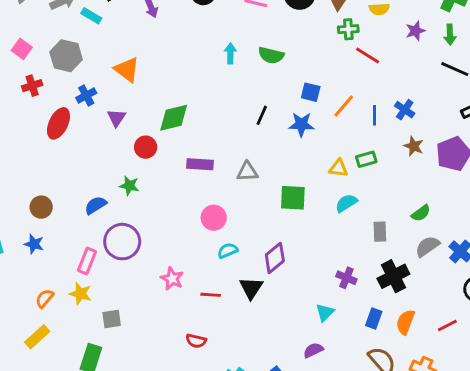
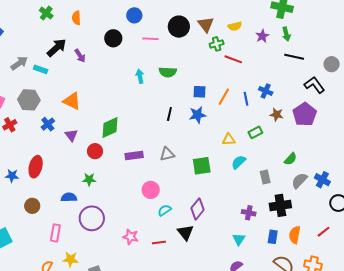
red ellipse: (58, 123) -> (36, 167), moved
green rectangle: (366, 159) -> (255, 132), moved
blue semicircle: (96, 205) -> (69, 197), turned 42
blue star: (34, 244) -> (12, 176), moved
pink rectangle: (87, 261) -> (55, 233), moved
black cross: (393, 276) -> (280, 205), turned 30

